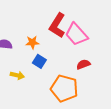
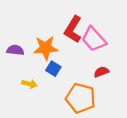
orange star: (32, 42) -> (46, 48), size x1.6

